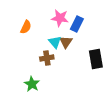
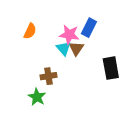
pink star: (60, 18) -> (69, 35), moved
brown cross: (47, 58) -> (48, 76), moved

